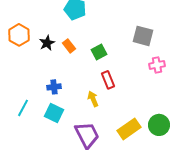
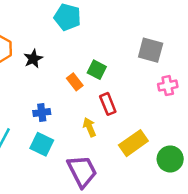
orange rectangle: (69, 46) -> (75, 82), moved
green square: (99, 52) -> (97, 70), turned -35
yellow rectangle: (129, 129) -> (133, 143), moved

